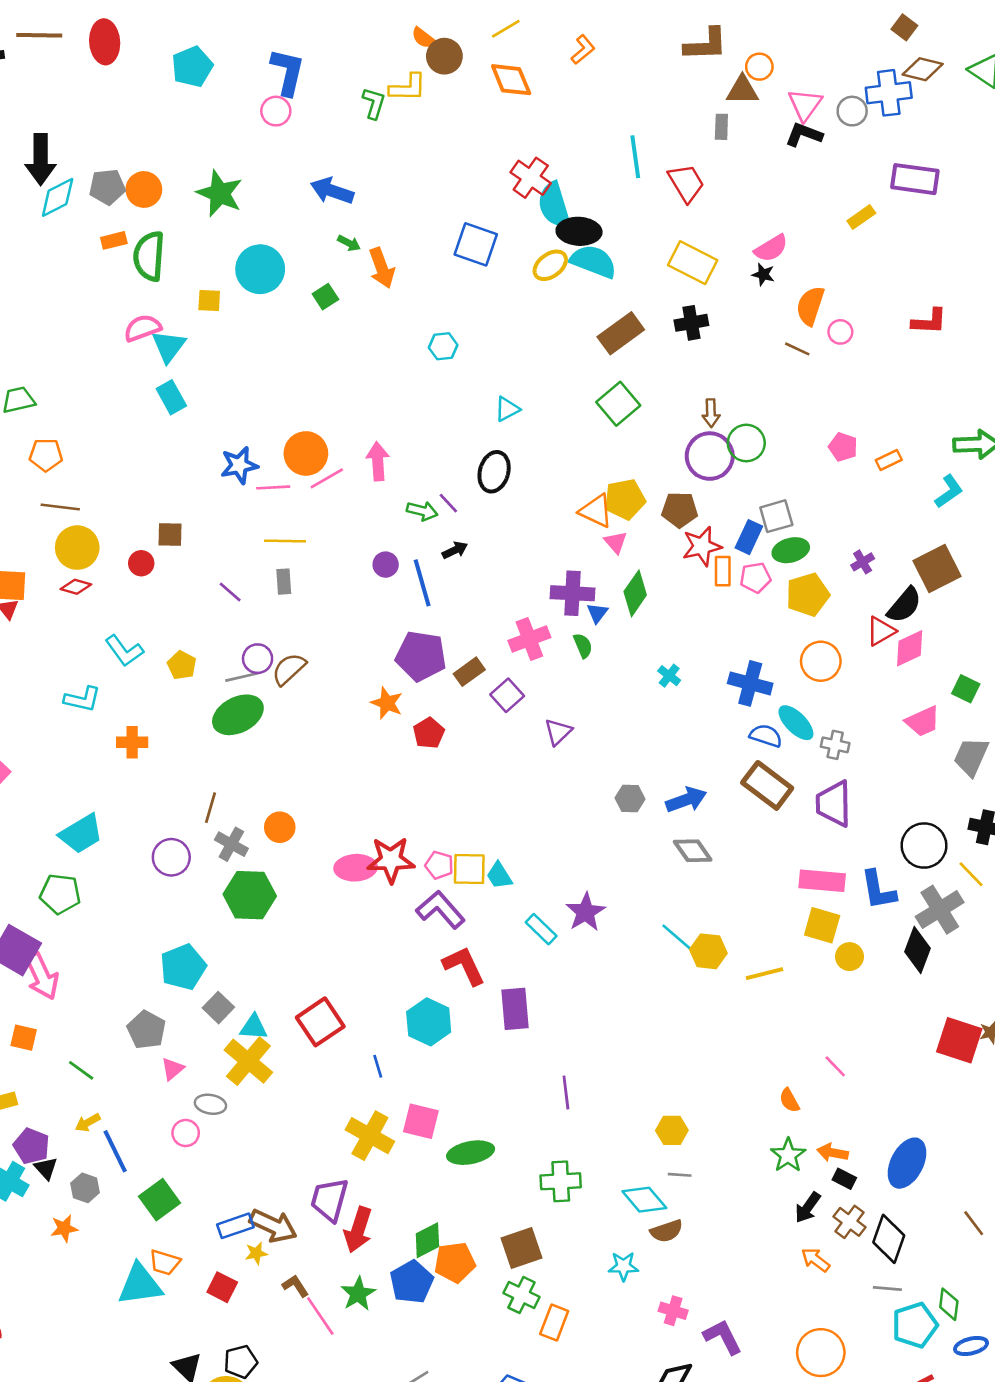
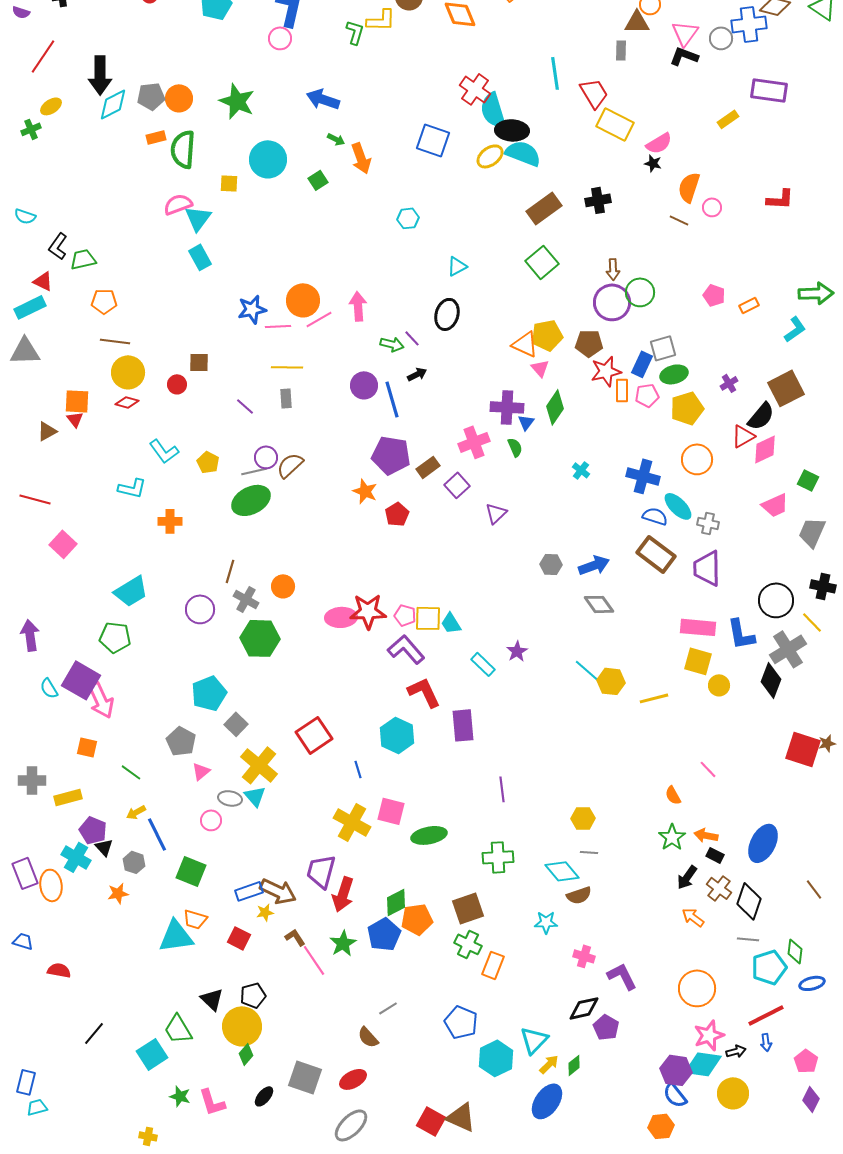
yellow rectangle: (693, 263) -> (615, 124), moved
purple circle: (386, 565) -> (364, 385), size x1.4
purple star: (586, 912) -> (517, 651), size x0.7
cyan triangle: (254, 1027) -> (255, 796), moved, turned 45
green square: (160, 1200) -> (191, 871), turned -32

